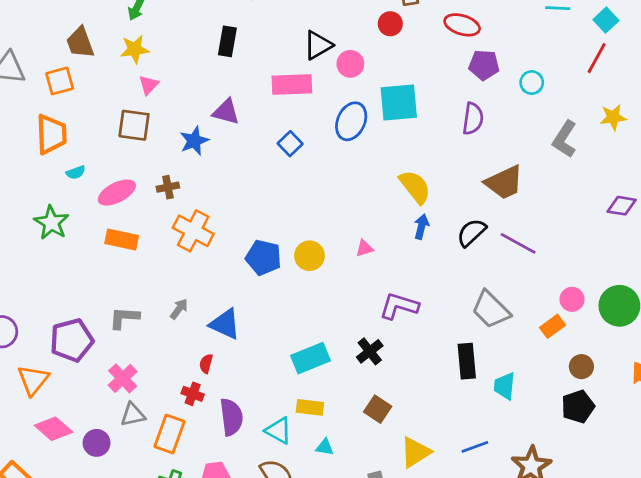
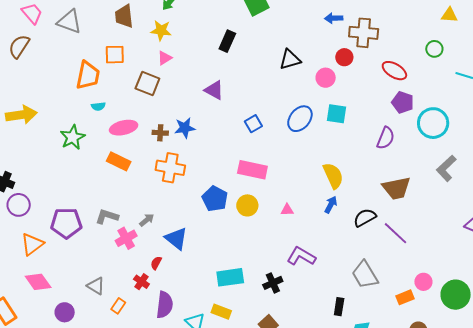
pink circle: (350, 64) -> (326, 78), moved
orange square: (60, 81) -> (115, 55), moved
cyan circle: (532, 83) -> (433, 123), size x1.8
pink rectangle: (292, 84) -> (252, 170), moved
cyan square: (399, 102) -> (337, 114), size x0.7
blue star: (194, 141) -> (185, 128), moved
orange cross: (193, 231) -> (170, 168), turned -32
black rectangle: (467, 361) -> (339, 307), size x0.7
pink cross: (123, 378) -> (126, 238), moved
gray triangle: (133, 415) -> (96, 286), turned 30
orange rectangle: (170, 434) -> (118, 306), size x0.6
purple circle: (97, 443) -> (65, 312), moved

